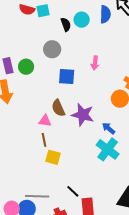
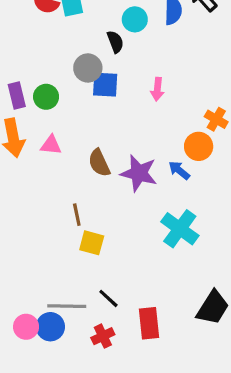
black semicircle: (66, 24) -> (115, 42), moved
blue square: (67, 77) -> (105, 85), moved
pink triangle: (45, 121) -> (51, 145), moved
blue arrow: (108, 128) -> (179, 170), moved
black line: (73, 191) -> (108, 298), moved

